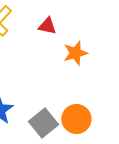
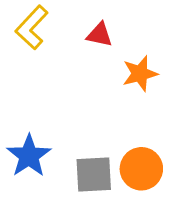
gray square: (43, 123) -> (94, 175), turned 36

